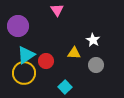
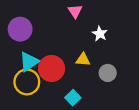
pink triangle: (57, 10) -> (75, 11), moved
white star: (93, 40) -> (100, 34), moved
red circle: (46, 61) -> (52, 68), size x1.5

